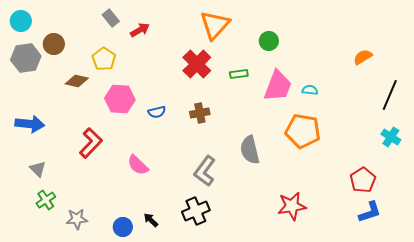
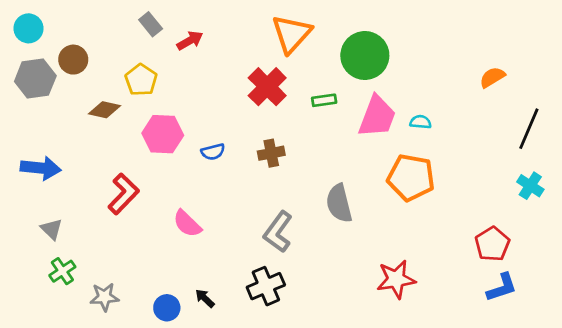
green circle: (269, 41) -> (365, 55), size x1.8

